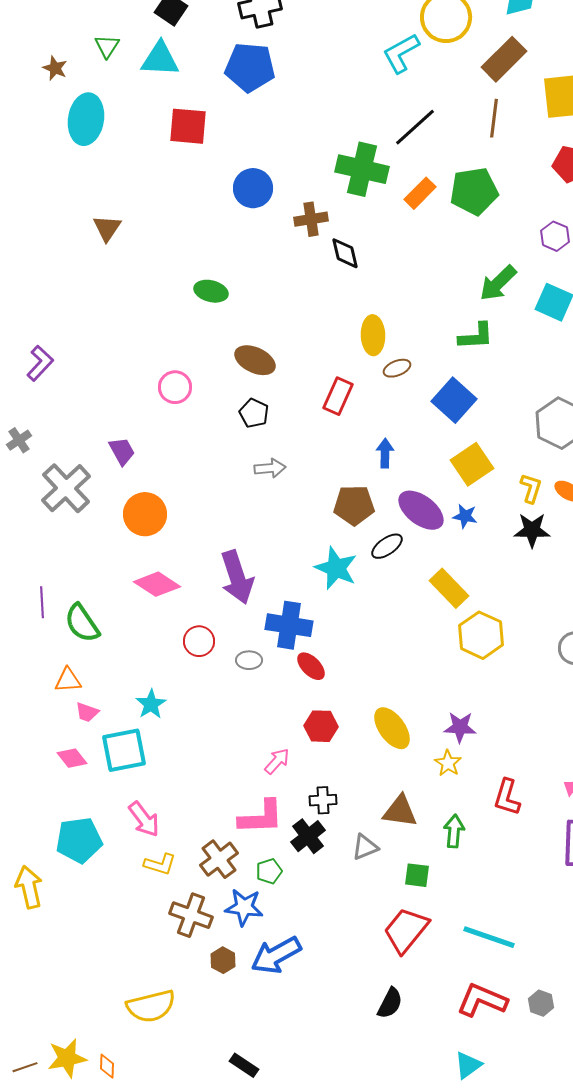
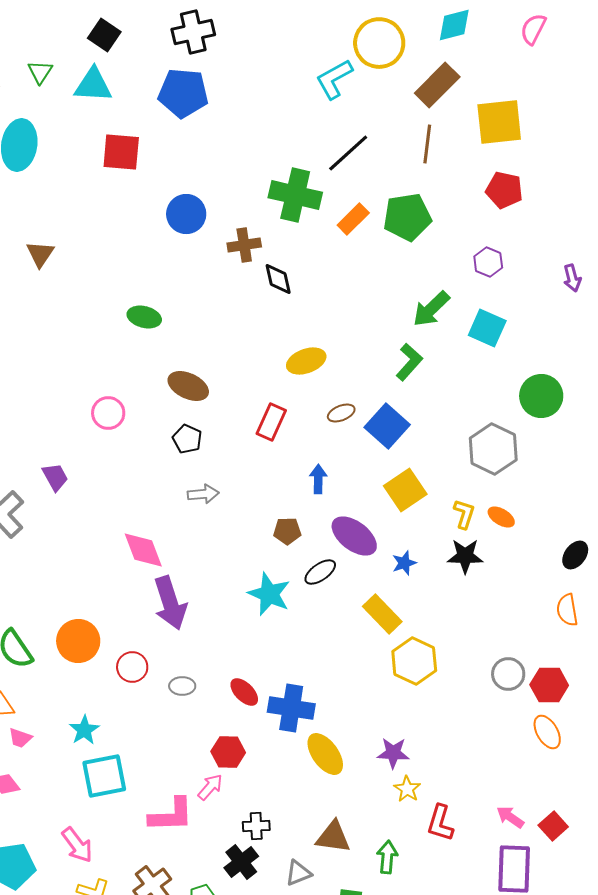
yellow ellipse: (373, 335) -> (306, 361), turned 72
green L-shape: (476, 336) -> (409, 362), turned -45
brown ellipse: (397, 368) -> (341, 413), moved
brown pentagon: (354, 505) -> (287, 531), size x0.7
orange circle: (145, 514) -> (78, 641), moved
blue star: (465, 516) -> (404, 563), moved, turned -30
pink diamond: (157, 584) -> (143, 550), moved, turned 36
blue cross: (289, 625) -> (291, 708), moved
red hexagon: (321, 726) -> (228, 752), moved
cyan square: (124, 750) -> (104, 776), moved
yellow star: (448, 763) -> (407, 789), moved
pink L-shape: (261, 817) -> (171, 815), moved

